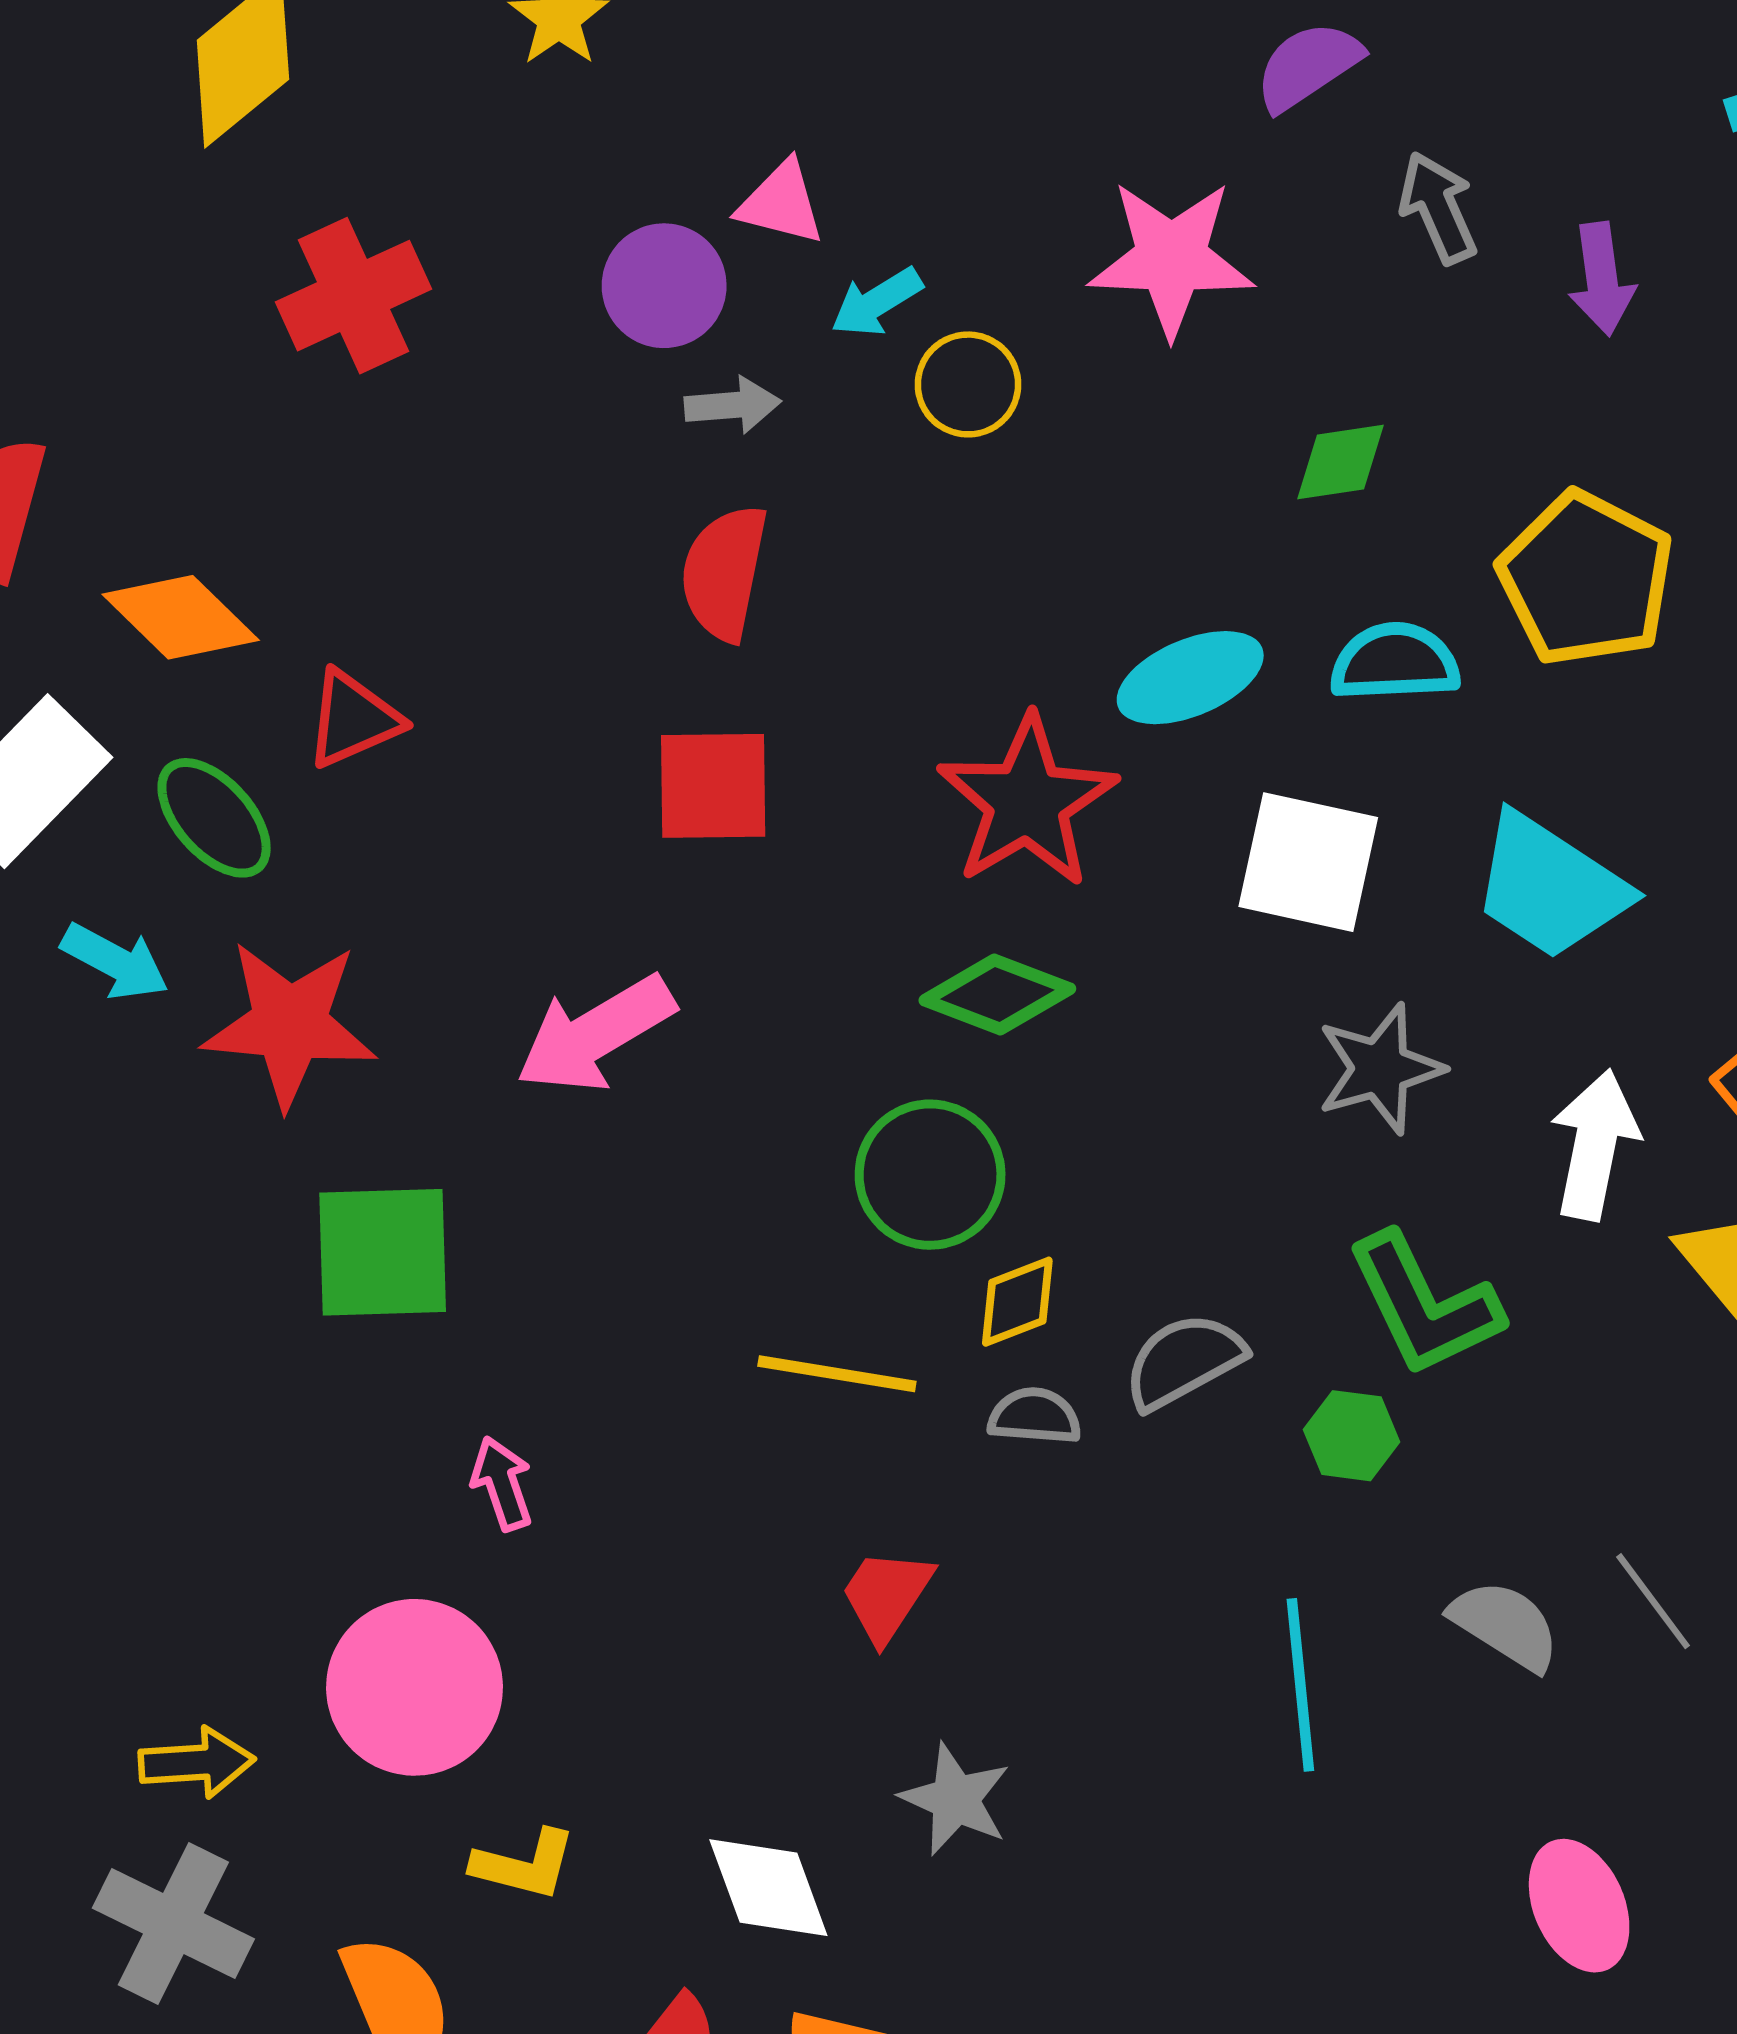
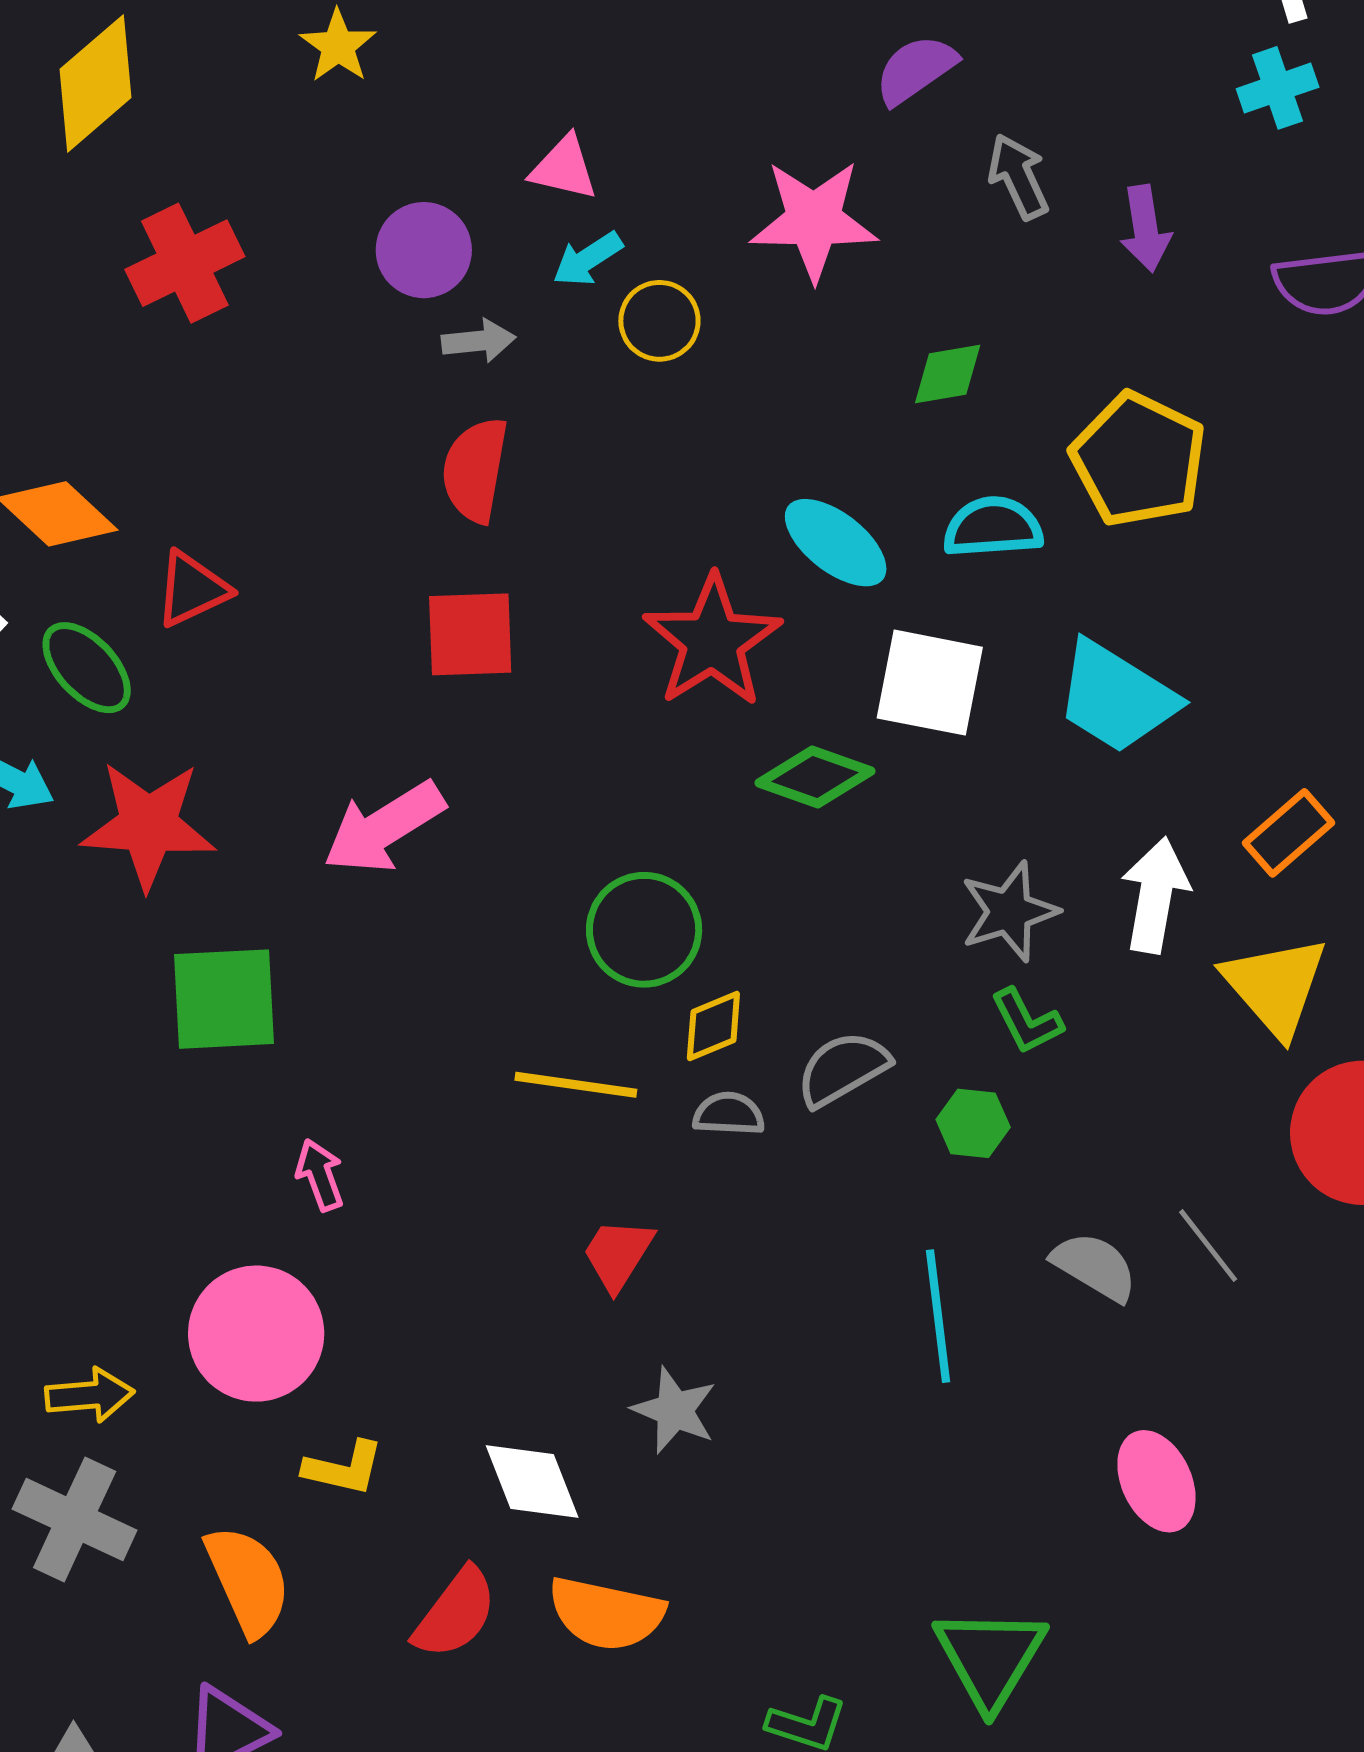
pink triangle: (781, 203) -> (564, 168), moved
cyan ellipse: (1190, 678) -> (836, 543), turned 62
green diamond: (997, 994) -> (815, 777), moved
gray star: (1380, 1069) -> (1009, 912), moved
green L-shape: (1424, 1305) -> (1027, 1021), size x0.6

